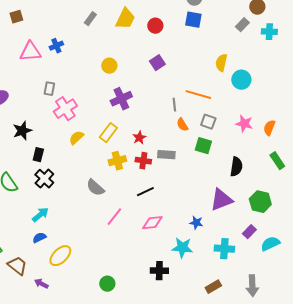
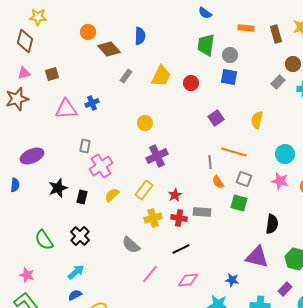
purple square: (157, 63) -> (216, 118), moved
cyan circle: (241, 80) -> (285, 154), moved
black rectangle: (38, 155) -> (82, 197), moved
purple triangle: (221, 200) -> (257, 257), turned 35

